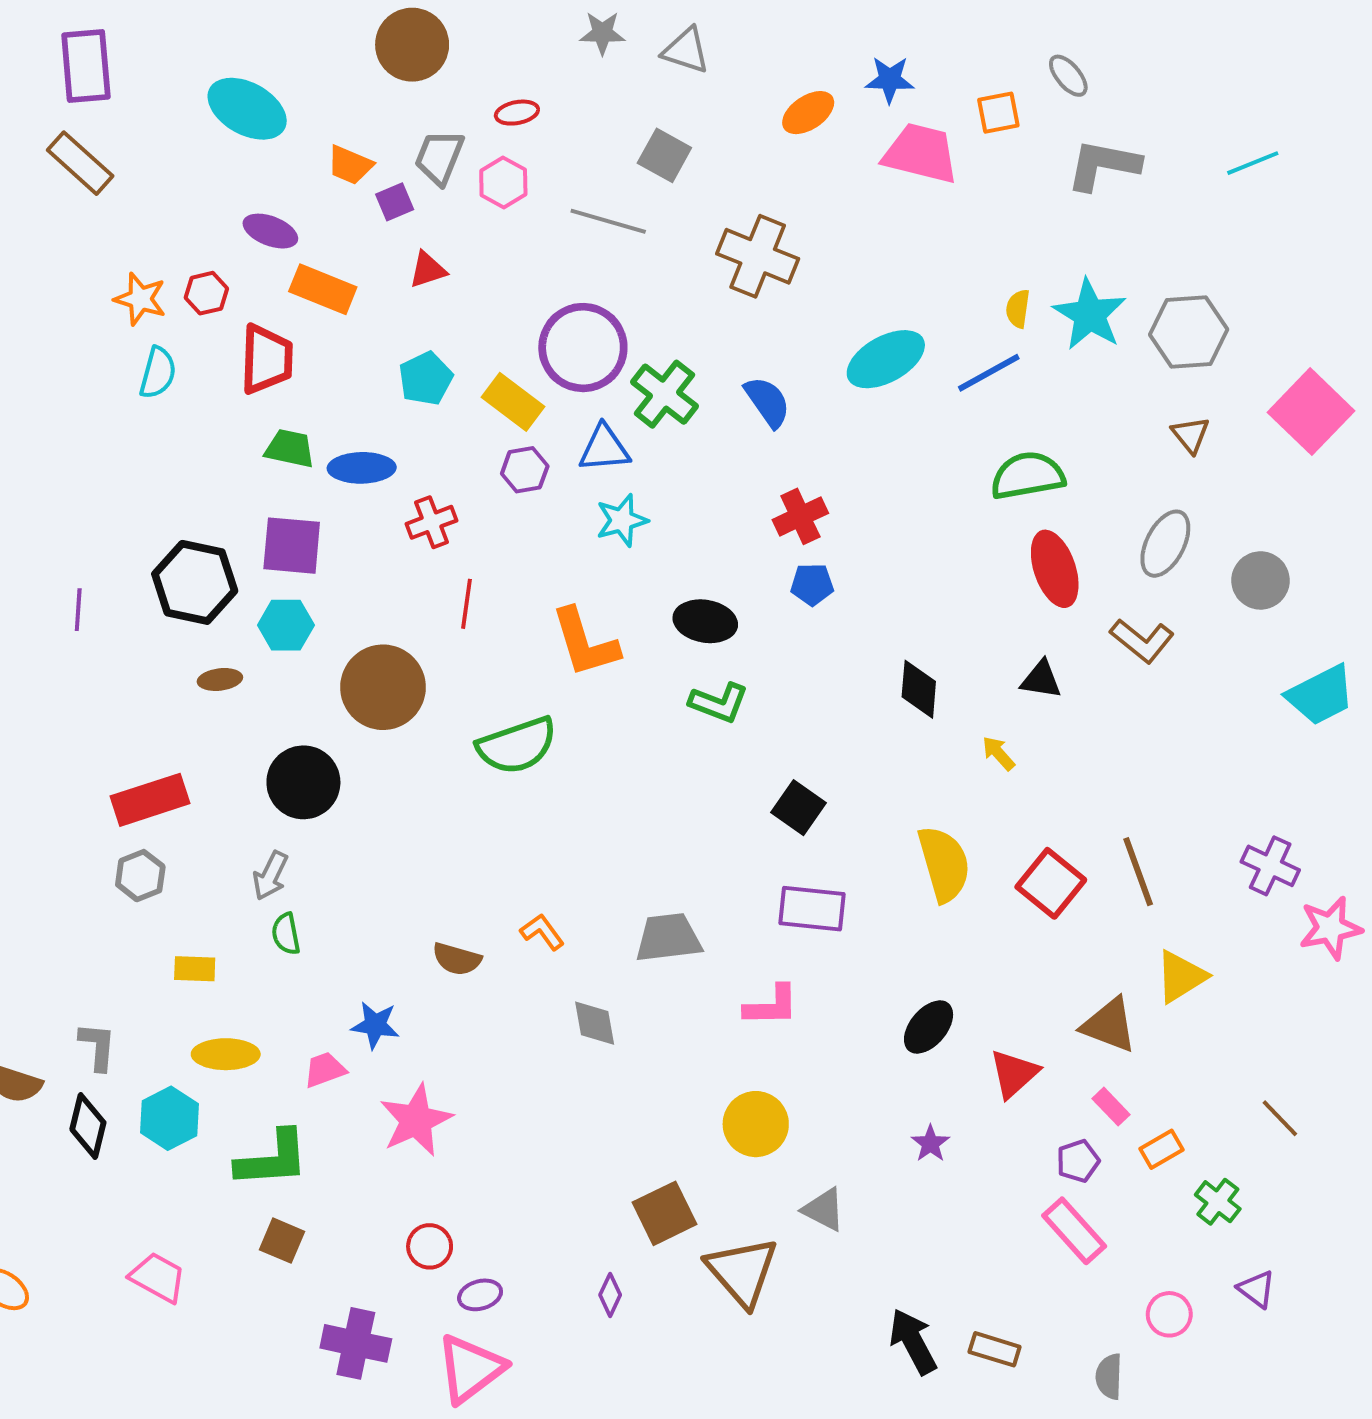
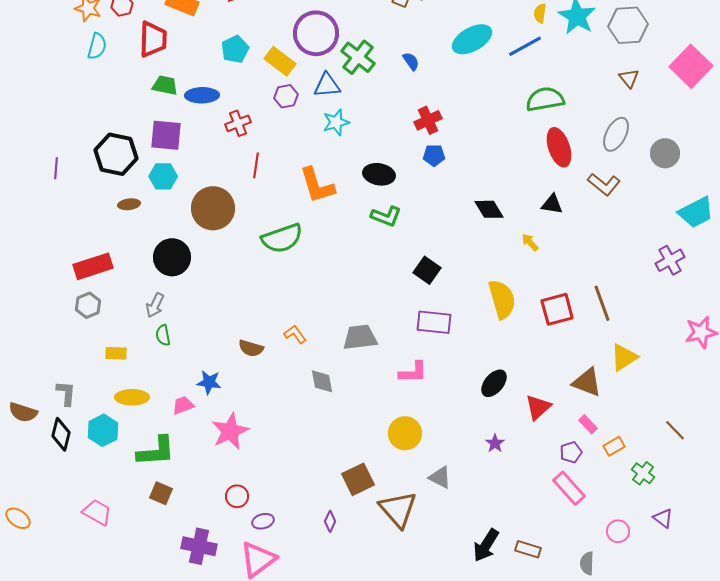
blue semicircle: (767, 402) -> (411, 61), size x0.7
black diamond: (919, 689) -> (489, 209), turned -36
purple cross: (1270, 866) -> (670, 260), moved, turned 36
red square: (1051, 883) -> (557, 309), turned 36
black arrow: (913, 1342) -> (486, 545), turned -120

